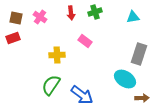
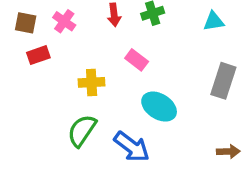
red rectangle: (13, 38) -> (38, 55), moved
cyan ellipse: (125, 79) -> (159, 107), moved

